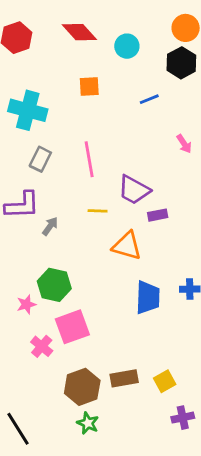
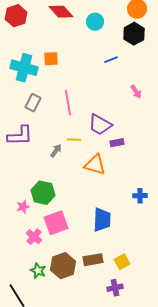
orange square: (89, 87) -> (51, 59), moved
gray arrow: (50, 226) -> (56, 151), moved
blue trapezoid: (148, 297) -> (102, 220), moved
purple cross: (183, 418) -> (115, 288), moved
green star: (88, 423) -> (38, 271), moved

